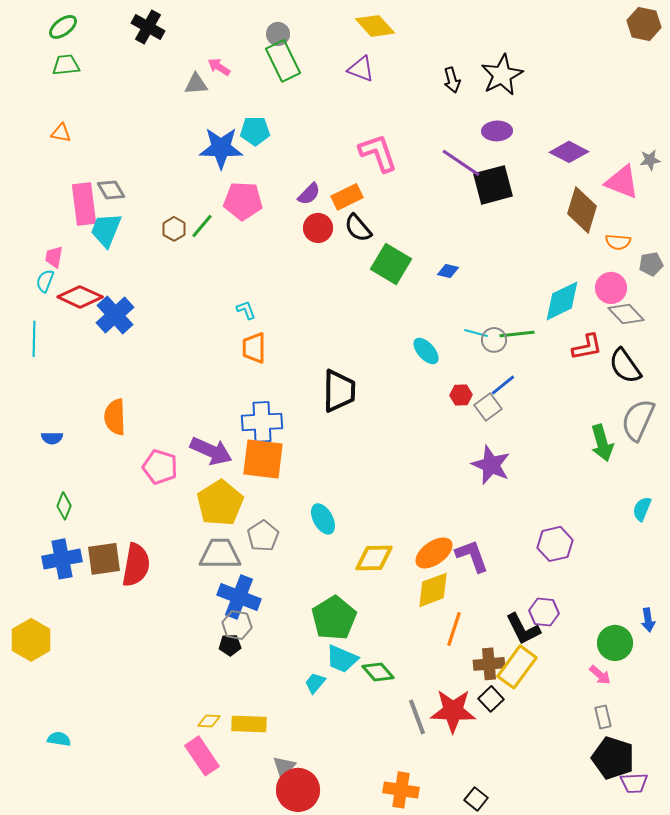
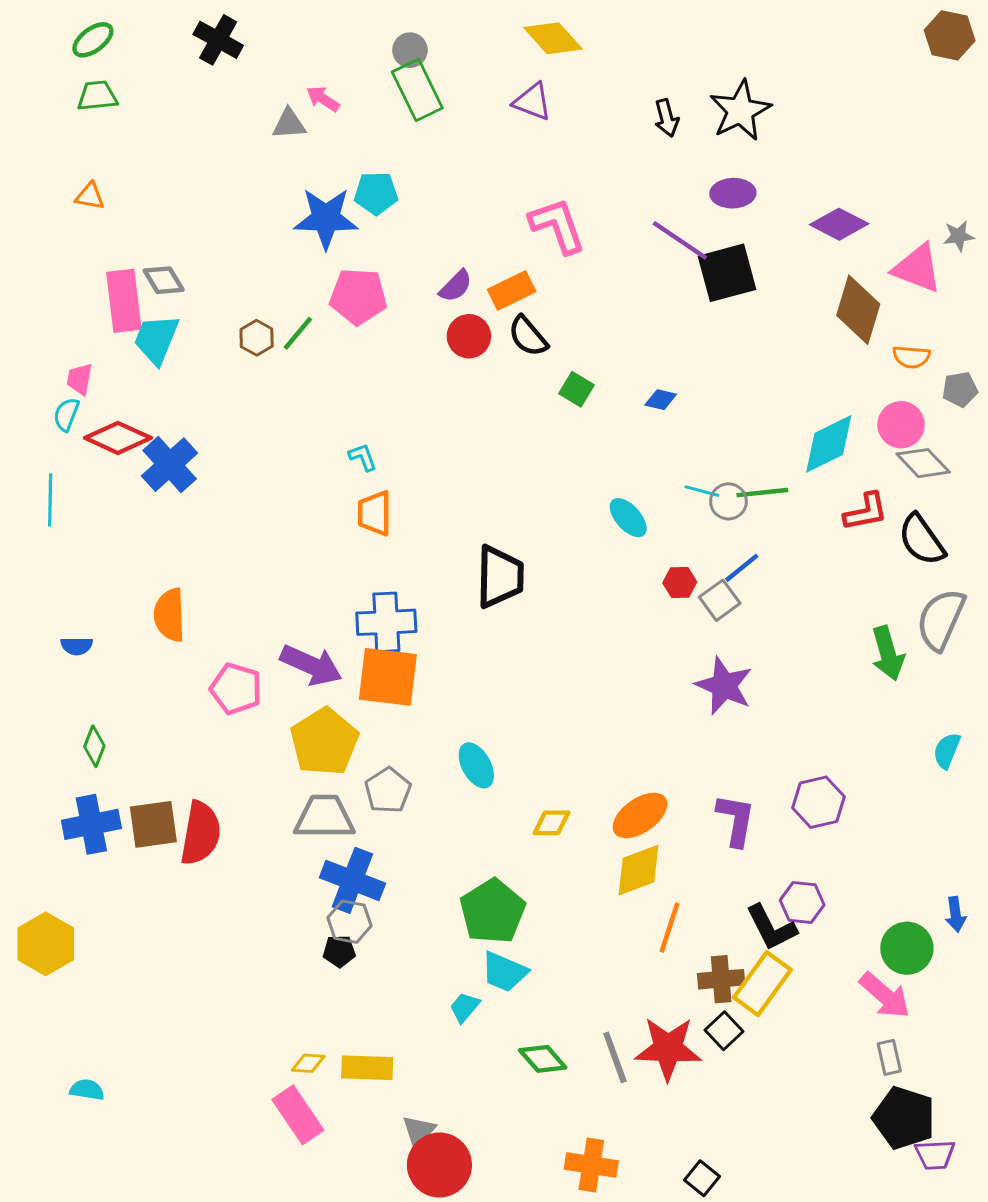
green square: (391, 264) -> (577, 389), size x0.6
purple L-shape: (472, 556) -> (736, 820), moved, turned 30
yellow diamond: (374, 558) -> (552, 823), size x0.7
green diamond: (378, 672) -> (543, 1059), moved
pink arrow: (600, 675) -> (885, 995), size x1.6

